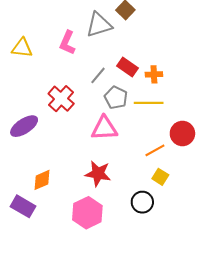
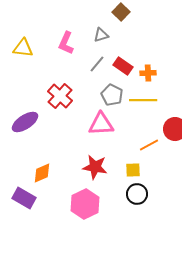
gray triangle: (99, 25) -> (101, 35), moved, size x0.6
gray line: (98, 75) -> (97, 64), moved
yellow square: (160, 177) -> (133, 170), moved, turned -35

